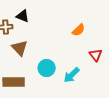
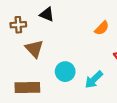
black triangle: (23, 16) -> (47, 14), moved

